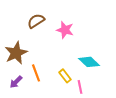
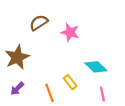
orange line: (36, 73) -> (50, 93), moved
pink line: (80, 87) -> (102, 94), moved

